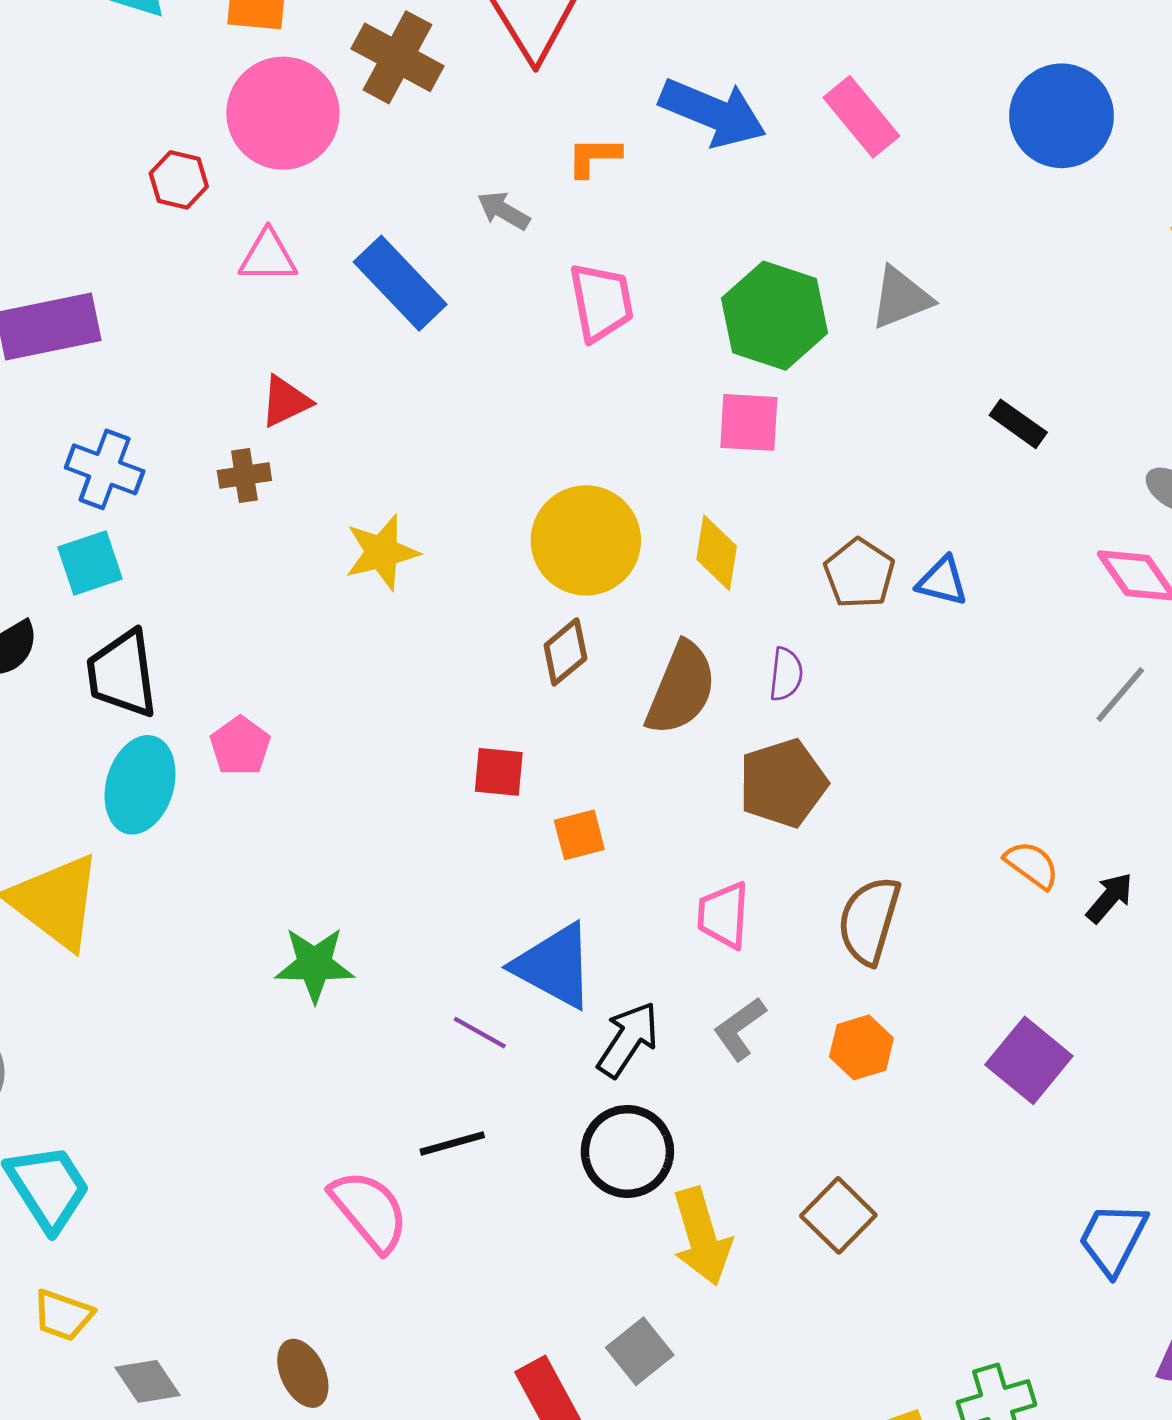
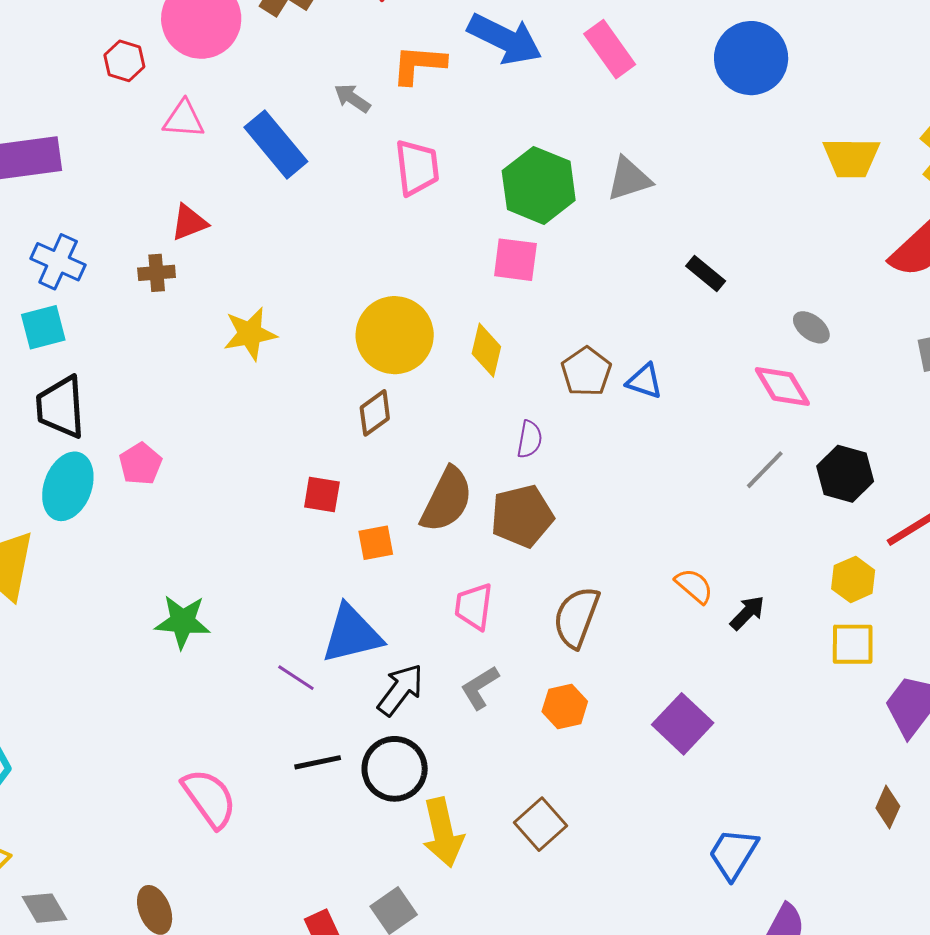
orange L-shape: (594, 157) -> (419, 64), size x1.4
brown semicircle: (681, 688) -> (447, 500), moved
blue triangle: (554, 966) -> (352, 634), turned -46
black line: (452, 1143) -> (318, 762), moved

